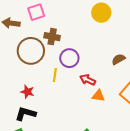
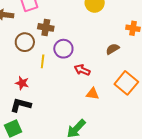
brown circle: (31, 51) -> (25, 42), size x0.7
yellow line: (55, 75) -> (43, 61), moved
orange triangle: (98, 96) -> (93, 94), moved

